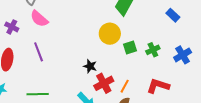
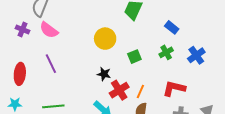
blue rectangle: (173, 15) -> (172, 27), moved
purple cross: (12, 27) -> (23, 29), moved
yellow circle: (110, 34) -> (105, 39), moved
green square: (130, 48) -> (134, 57), moved

